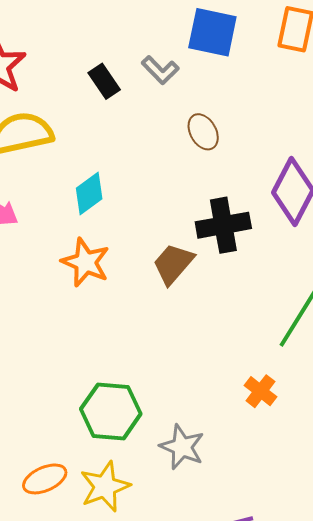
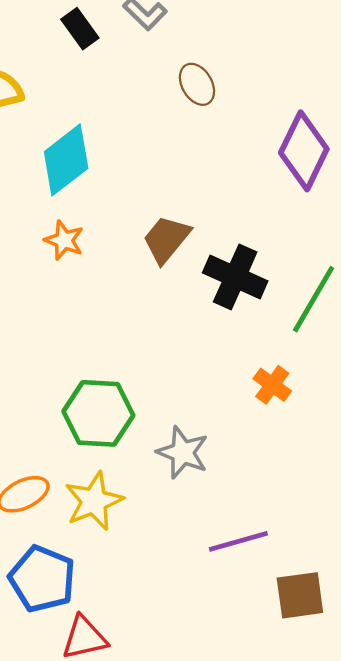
cyan diamond: (89, 194) -> (66, 160), size x1.4
black cross: (223, 225) -> (235, 277), moved, turned 36
orange star: (86, 262) -> (64, 240), size x0.7

